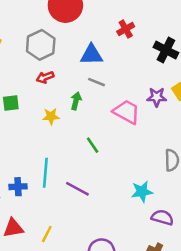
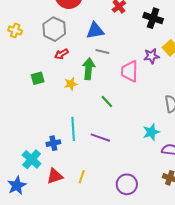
green arrow: (76, 101) -> (89, 69), size x1.5
pink trapezoid: (127, 112) -> (130, 71), turned -110

